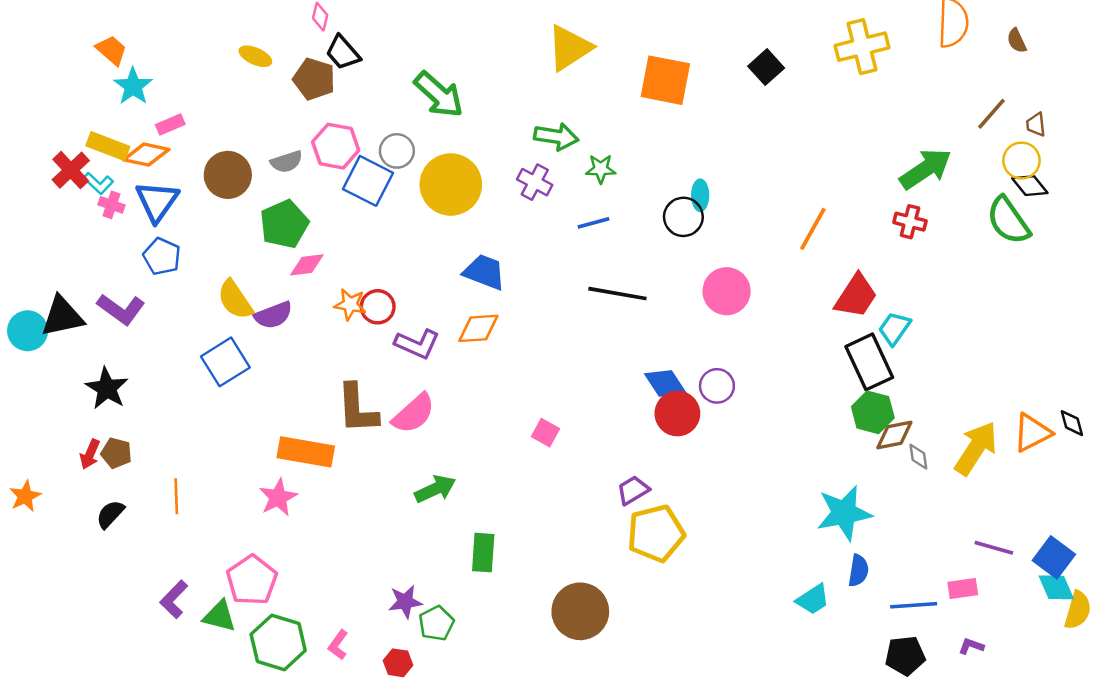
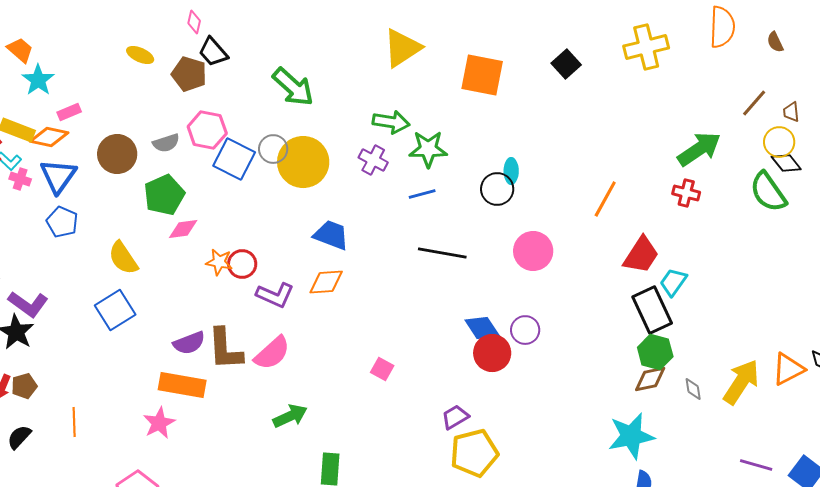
gray circle: (397, 151) -> (273, 149), moved
green star: (601, 169) -> (428, 149), size x1.5
purple L-shape: (121, 309) -> (28, 304), moved
purple semicircle: (273, 315) -> (189, 343), moved
brown diamond: (894, 435) -> (650, 379), moved
brown pentagon: (116, 453) -> (24, 386), turned -30

